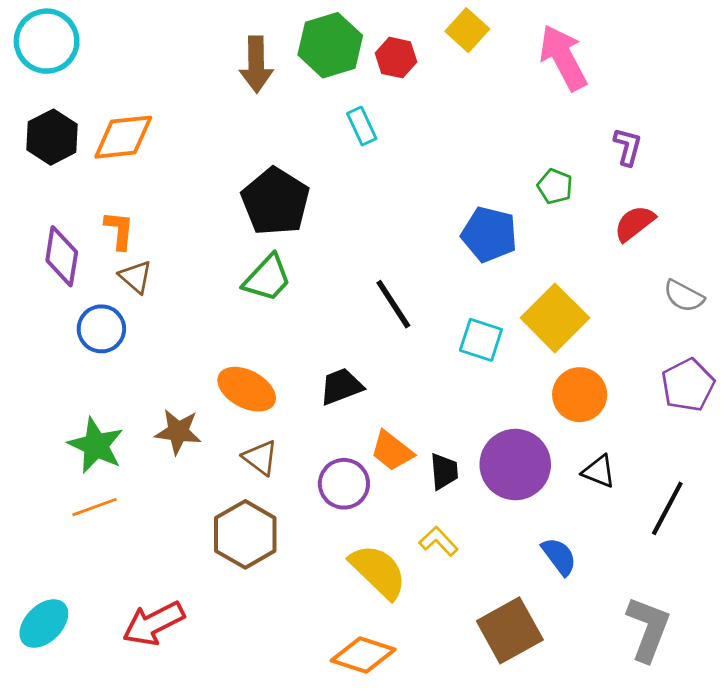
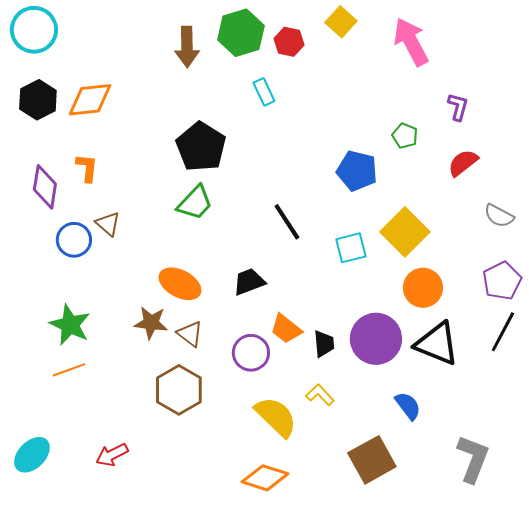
brown triangle: (136, 277) -> (108, 224), moved
cyan square: (481, 340) -> (351, 248), turned -32
brown star: (178, 432) -> (151, 323), moved
black triangle: (599, 471) -> (437, 344), size x1.8
black line: (667, 508) -> (503, 332), moved
red arrow: (153, 623) -> (112, 455), size x0.7

